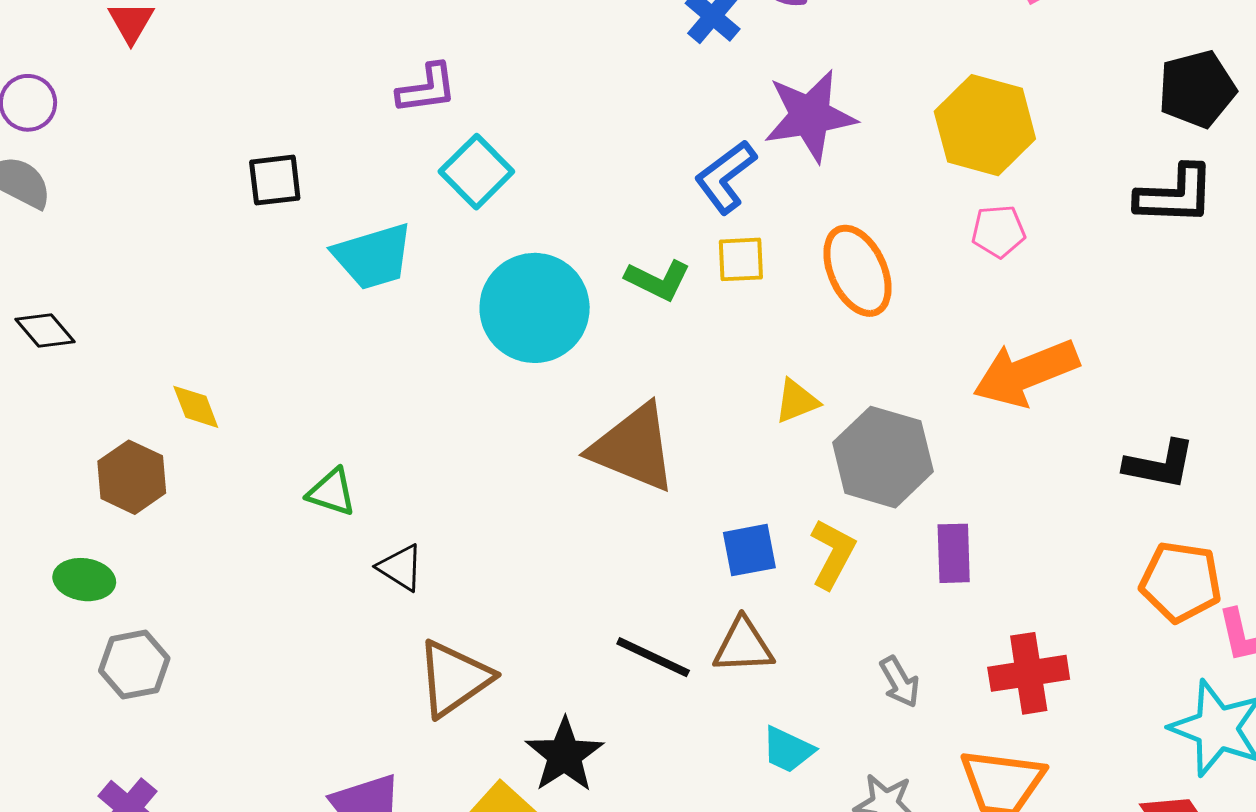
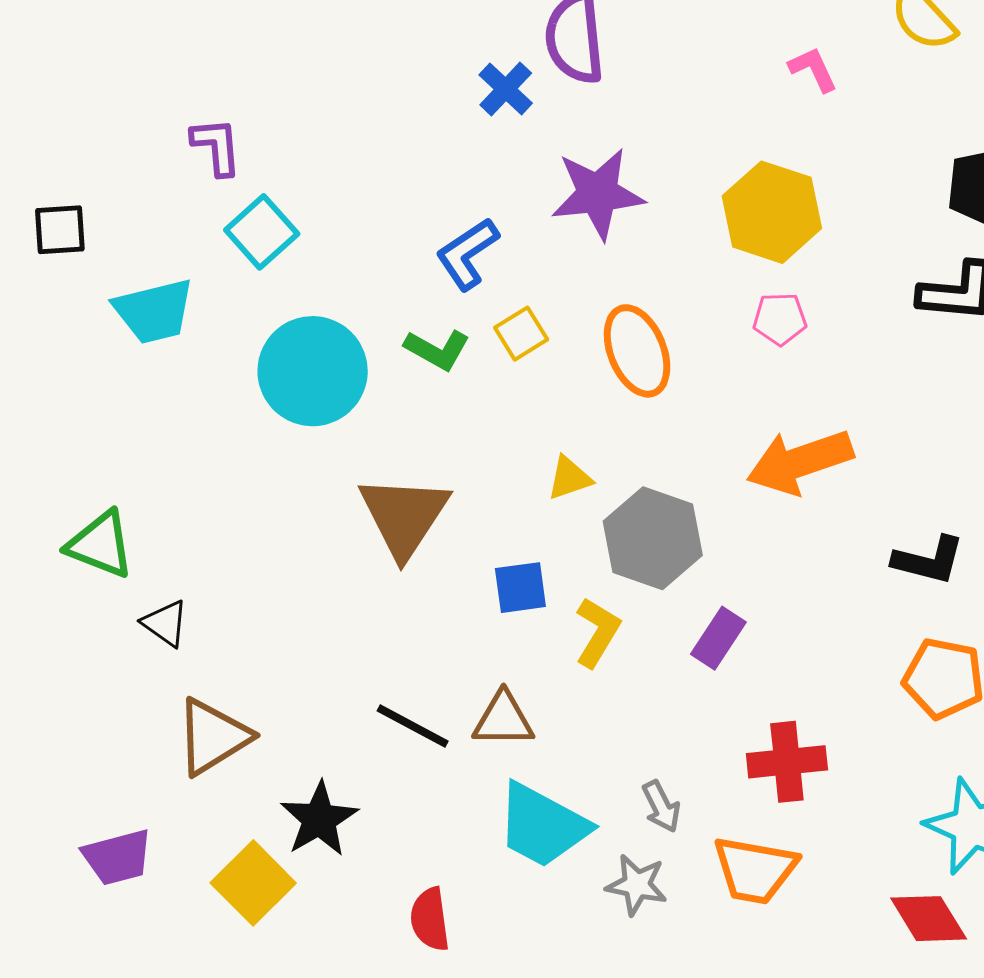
purple L-shape: (427, 89) -> (216, 146), turned -90
blue L-shape: (726, 177) -> (467, 254), moved
yellow square: (741, 259) -> (521, 334), turned -32
brown triangle: (633, 448) -> (404, 516), turned 38
green triangle: (332, 492) -> (100, 545), size x1.4
blue square: (749, 550) -> (520, 588), moved
purple rectangle: (954, 553) -> (718, 638), turned 32
gray arrow: (900, 682) -> (661, 807), moved
cyan trapezoid: (788, 750) -> (542, 826), size x1.8

